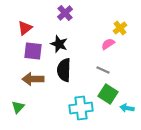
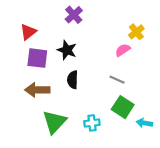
black semicircle: (64, 70) -> (73, 80), size x0.7
green triangle: (18, 107) -> (54, 122), moved, size x1.6
cyan cross: (81, 108) -> (92, 123), size x0.6

